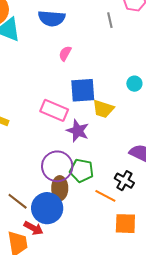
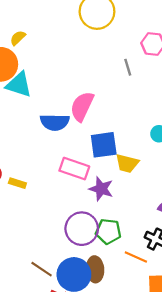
blue semicircle: (52, 18) -> (55, 122), moved
pink semicircle: (65, 53) -> (82, 106), size x1.8
brown ellipse: (60, 188) -> (95, 269), moved

